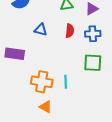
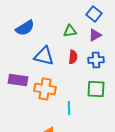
blue triangle: (41, 30) -> (44, 56), size x1.5
orange cross: (42, 82) -> (45, 89), moved

